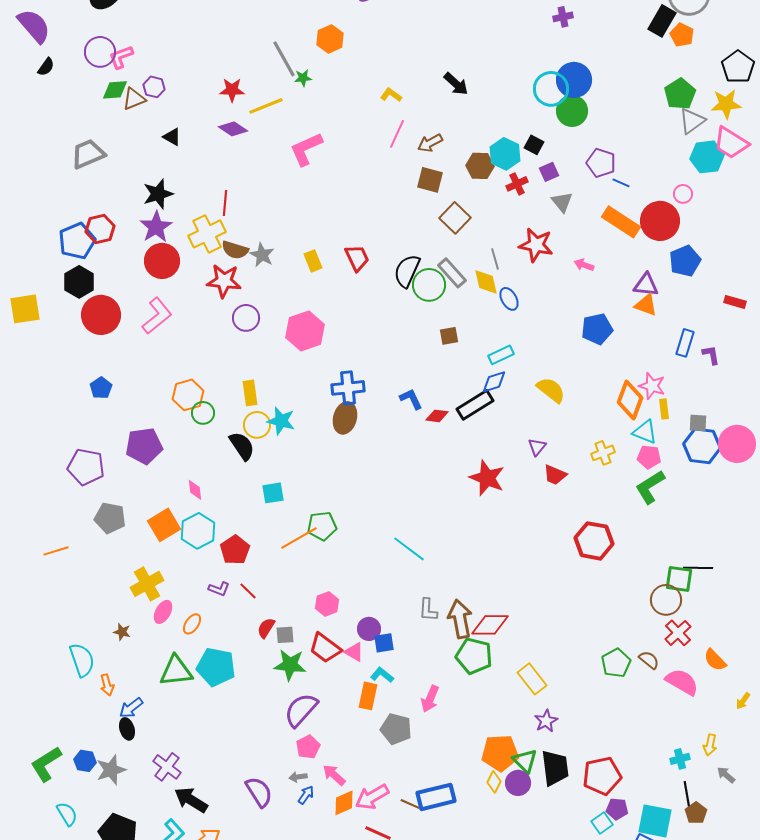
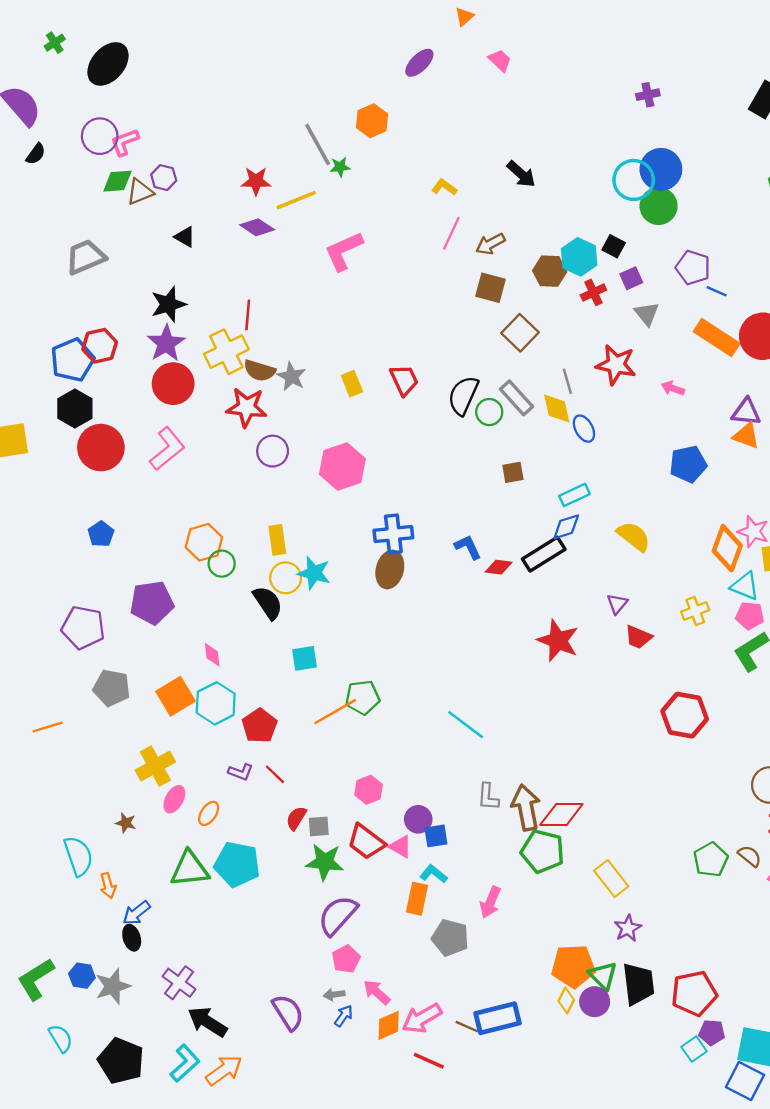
green circle: (429, 285) -> (489, 412), size x0.7

